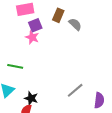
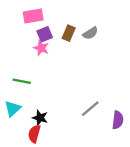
brown rectangle: (58, 15) -> (69, 33), moved
gray semicircle: (75, 24) -> (90, 33), turned 104

